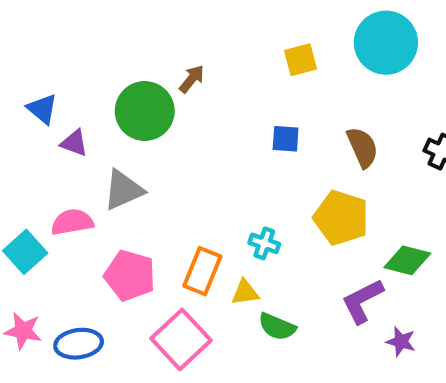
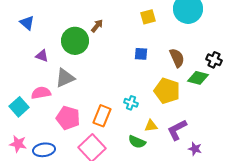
blue triangle: (42, 109) -> (27, 23), moved
green diamond: (407, 260) -> (198, 78), moved
yellow triangle: (245, 292) -> (151, 126), moved

